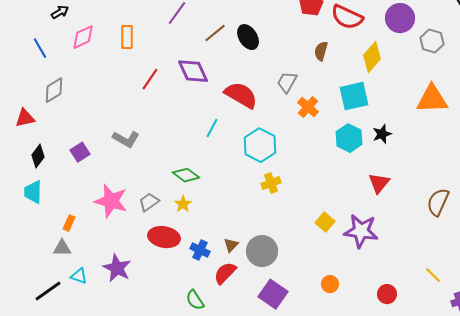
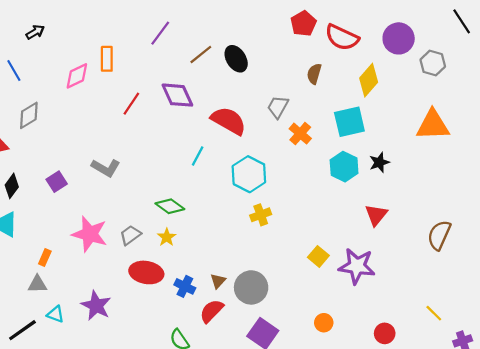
pink diamond: (83, 37) -> (77, 76), moved

